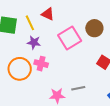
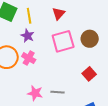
red triangle: (48, 14) -> (59, 14), moved, turned 32

